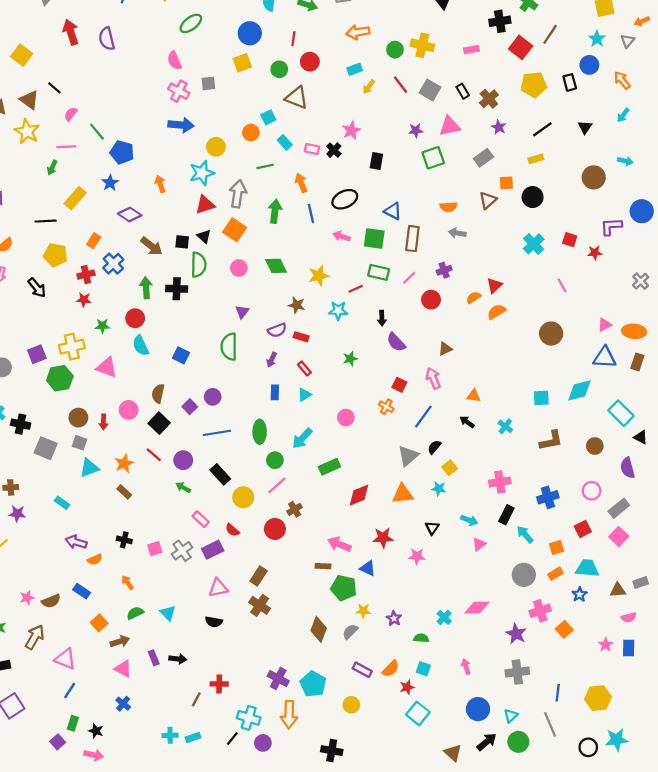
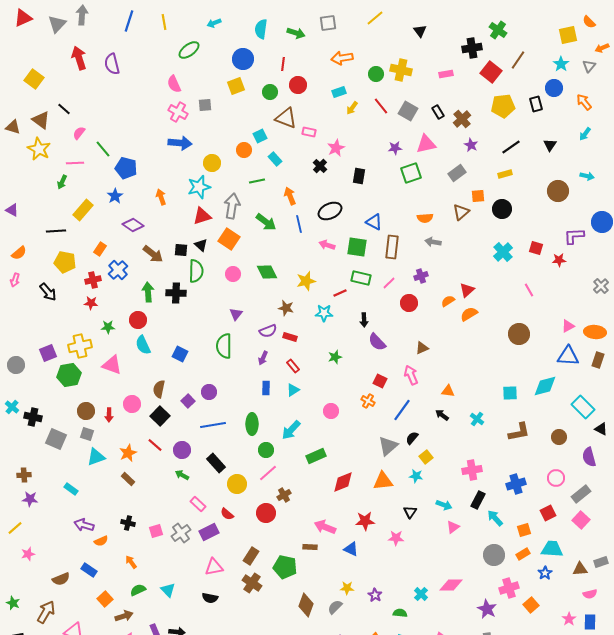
pink rectangle: (312, 149) -> (309, 132), moved
green arrow: (275, 211) -> (266, 222), turned 120
green pentagon: (344, 588) -> (285, 567), moved
pink star: (27, 598) -> (28, 554), moved

